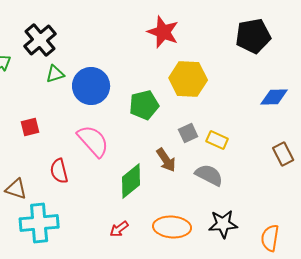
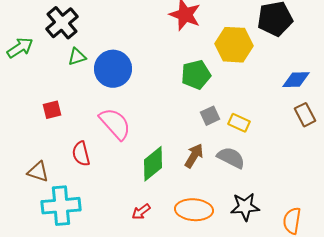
yellow hexagon: (188, 79) -> (234, 45), moved
green pentagon: (144, 105) -> (196, 75), moved
brown rectangle: (283, 154) -> (305, 115), moved
brown arrow: (166, 160) -> (194, 156), moved, turned -115

